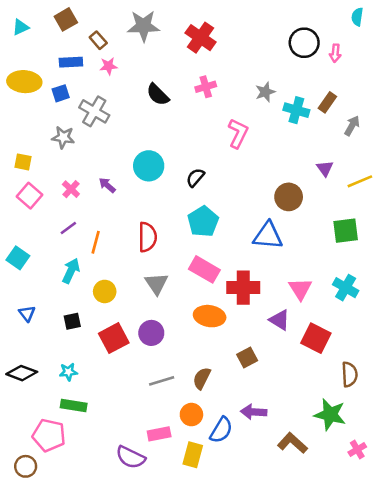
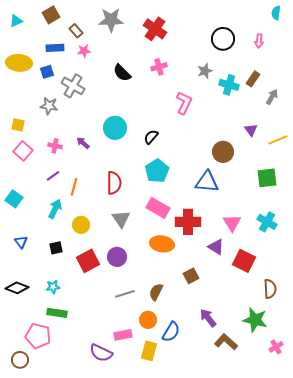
black circle: (304, 43) -> (223, 39), moved
pink cross: (71, 189) -> (55, 146), turned -32
purple arrow: (254, 412) -> (208, 318), moved, turned 48

